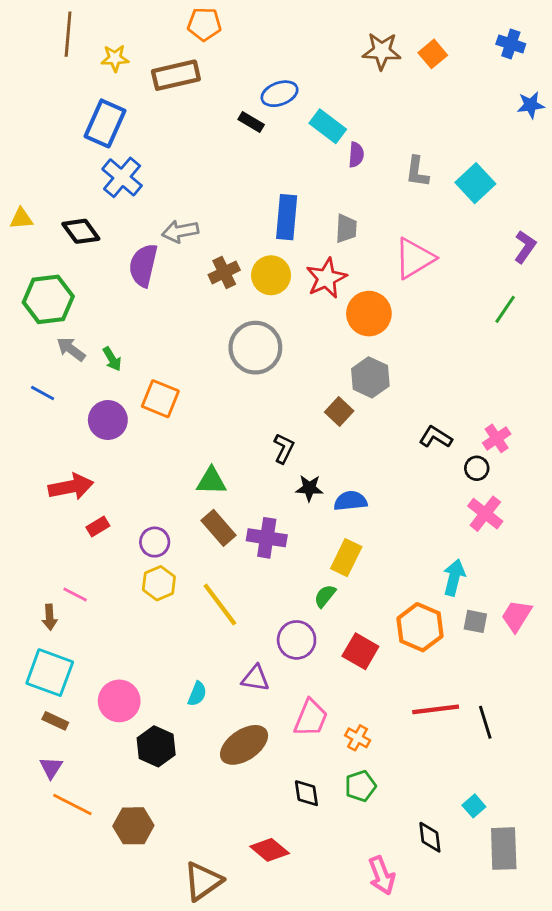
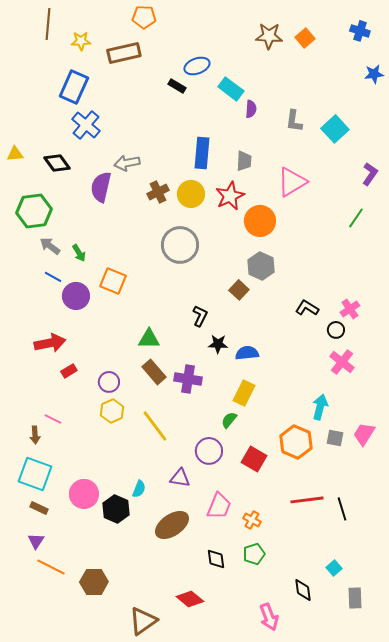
blue line: (43, 393) -> (53, 277), moved
black hexagon: (156, 746) -> (116, 509), moved
gray rectangle: (504, 849) -> (355, 598), size x0.7

